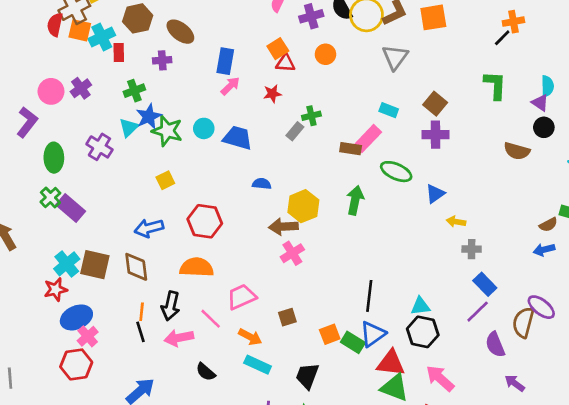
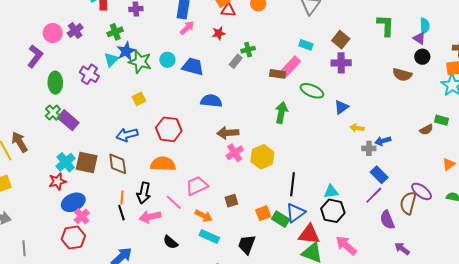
blue semicircle: (262, 184) -> (211, 101), size x1.5
yellow hexagon: (303, 206) -> (262, 157), moved
blue arrow: (544, 250) -> (383, 141), moved

